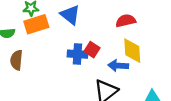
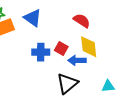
red semicircle: (126, 21) -> (82, 21), turned 48
red square: (92, 50) -> (61, 48), moved

